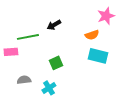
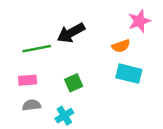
black arrow: (54, 25) -> (71, 33), size x1.5
pink rectangle: (11, 52) -> (28, 80), moved

